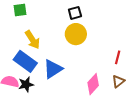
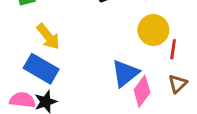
yellow circle: (76, 34) -> (153, 30), moved
blue triangle: (53, 69) -> (125, 73), moved

